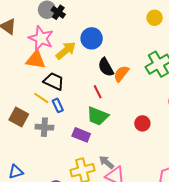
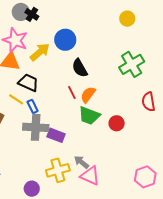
orange semicircle: (121, 74) -> (88, 95), moved
green trapezoid: (98, 116) -> (89, 116), moved
gray cross: (44, 127) -> (36, 127), moved, size x1.4

